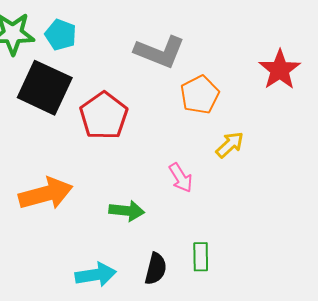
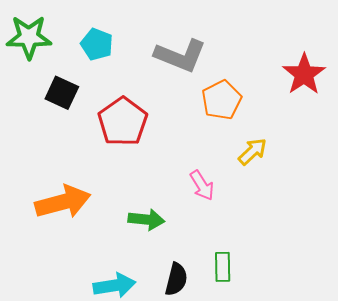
cyan pentagon: (61, 35) -> (97, 44), moved
black square: (45, 88) -> (62, 93), size x0.6

